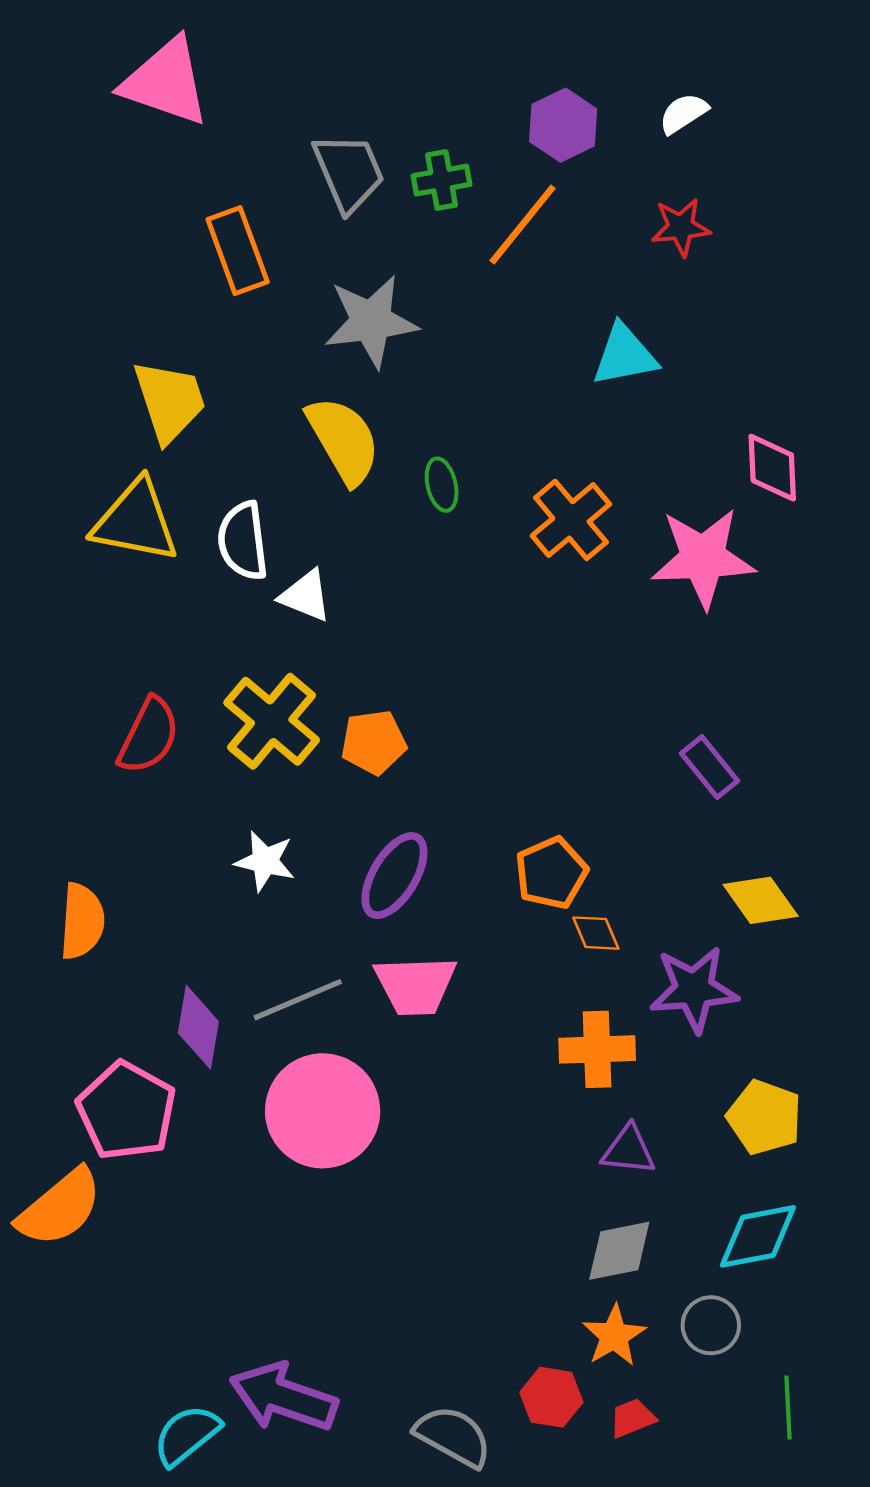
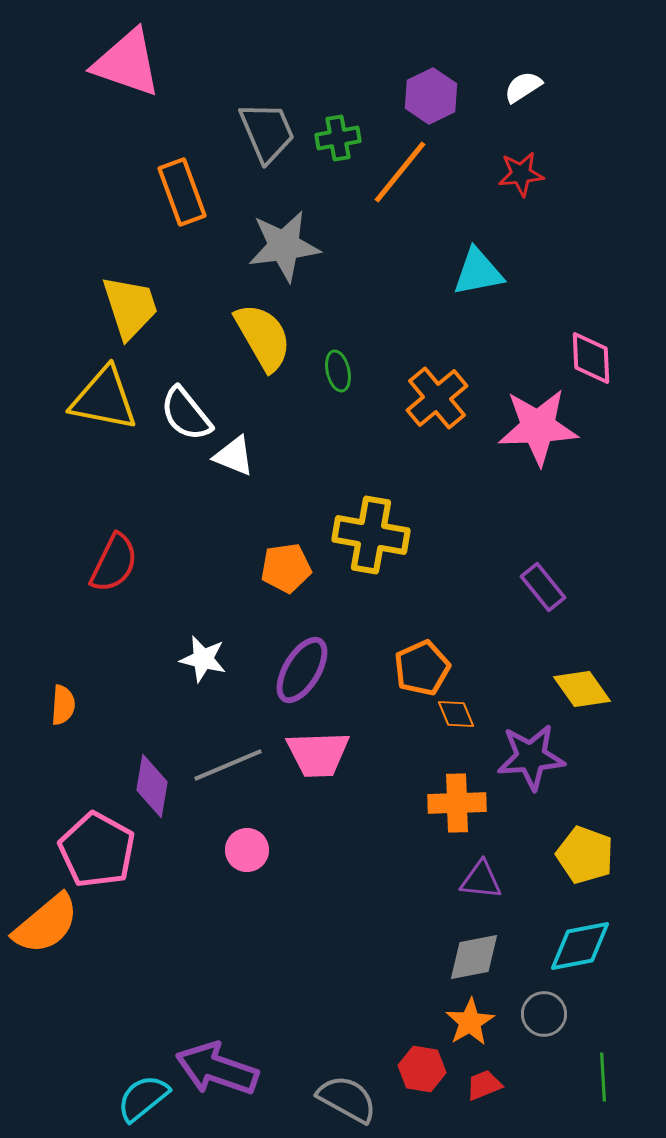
white semicircle: (243, 541) -> (186, 414), turned -32
yellow cross: (272, 721) -> (371, 535), moved, turned -30
orange semicircle: (82, 921) -> (63, 705), size x0.7
pink circle: (323, 1111) -> (247, 850), size x0.5

